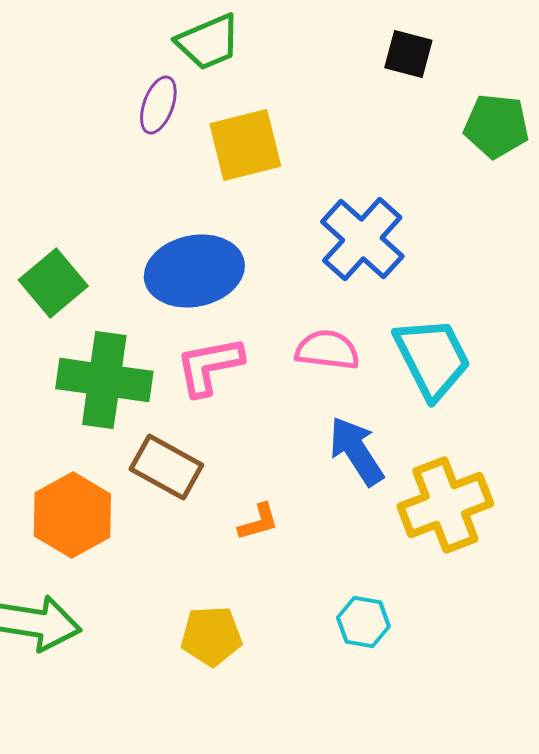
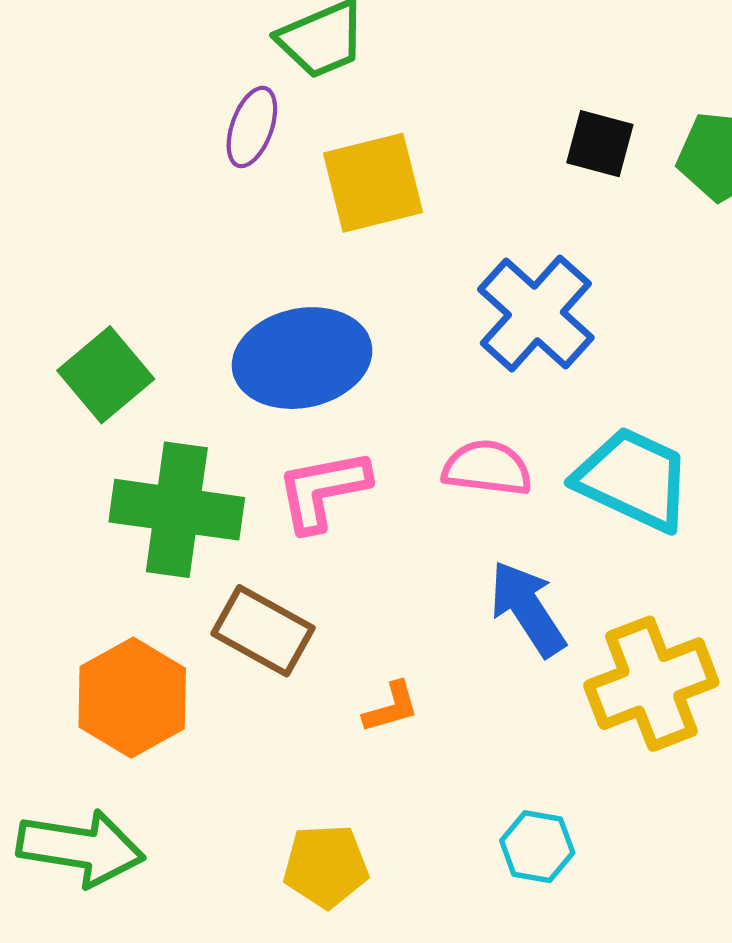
black square: (408, 54) -> (600, 144), moved
cyan trapezoid: (432, 358) -> (633, 479), turned -38

